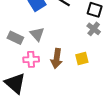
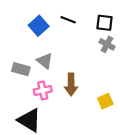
yellow square: (82, 58) -> (105, 101), moved

